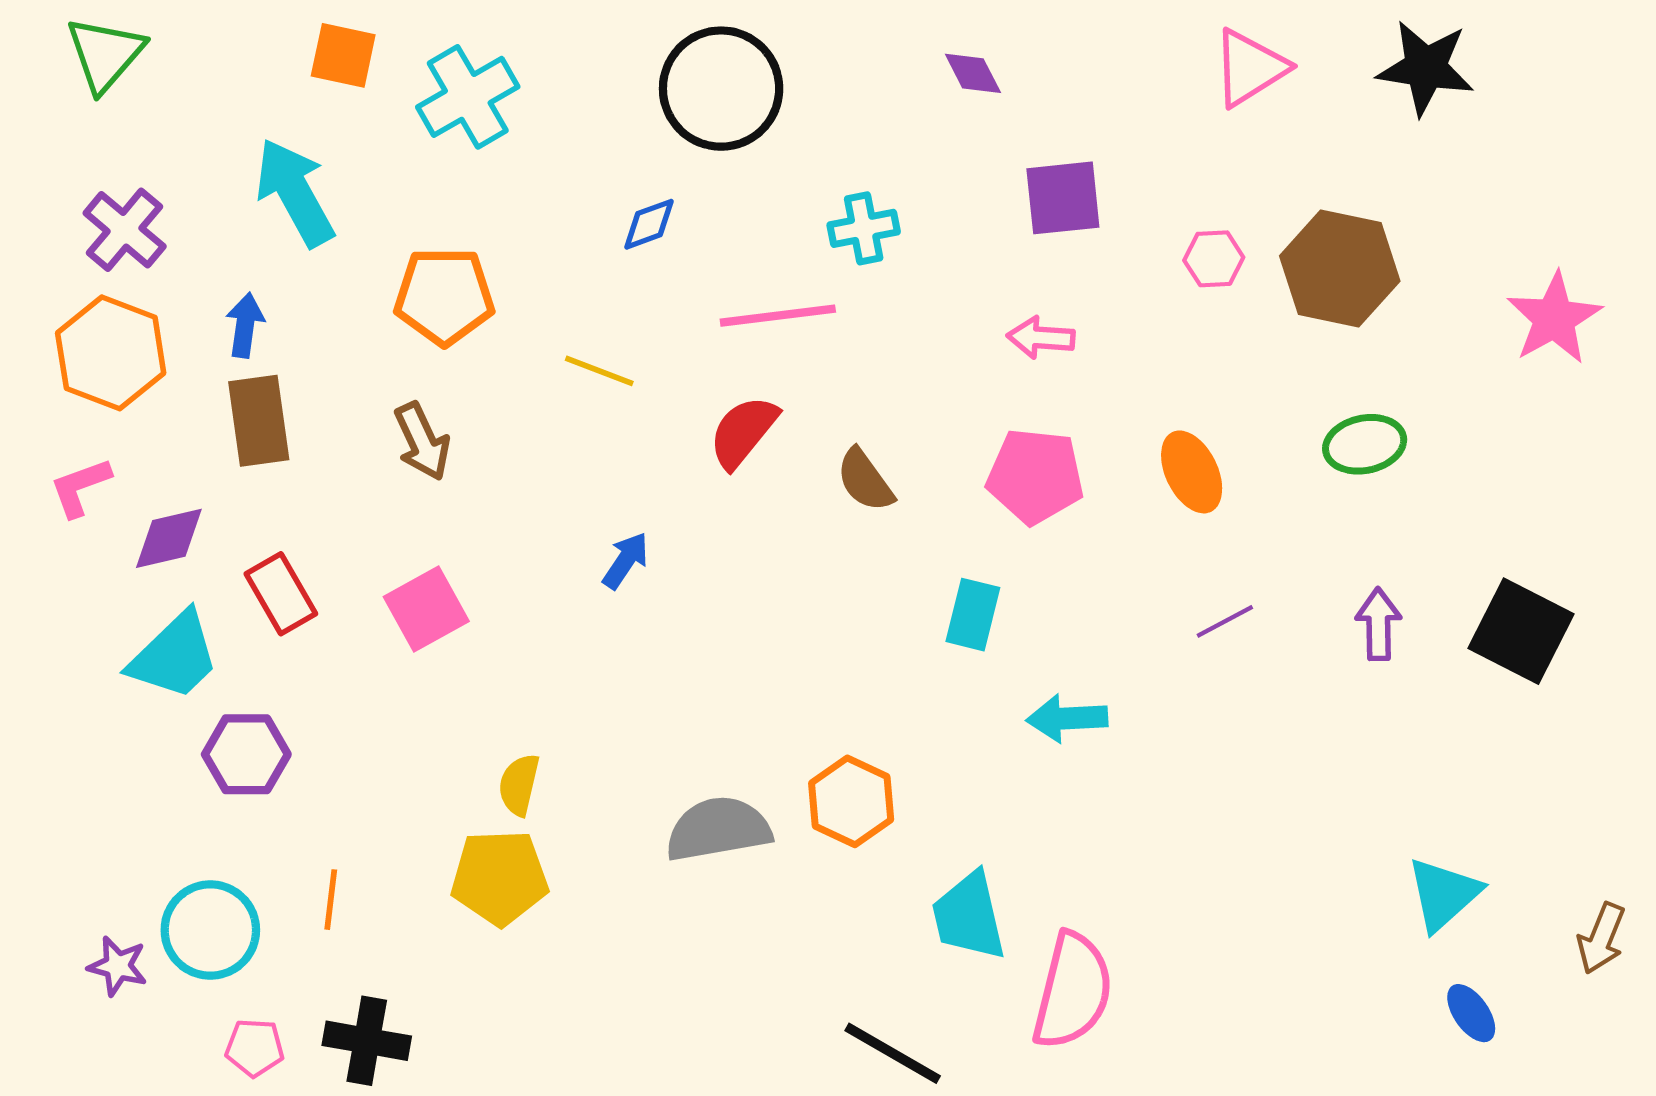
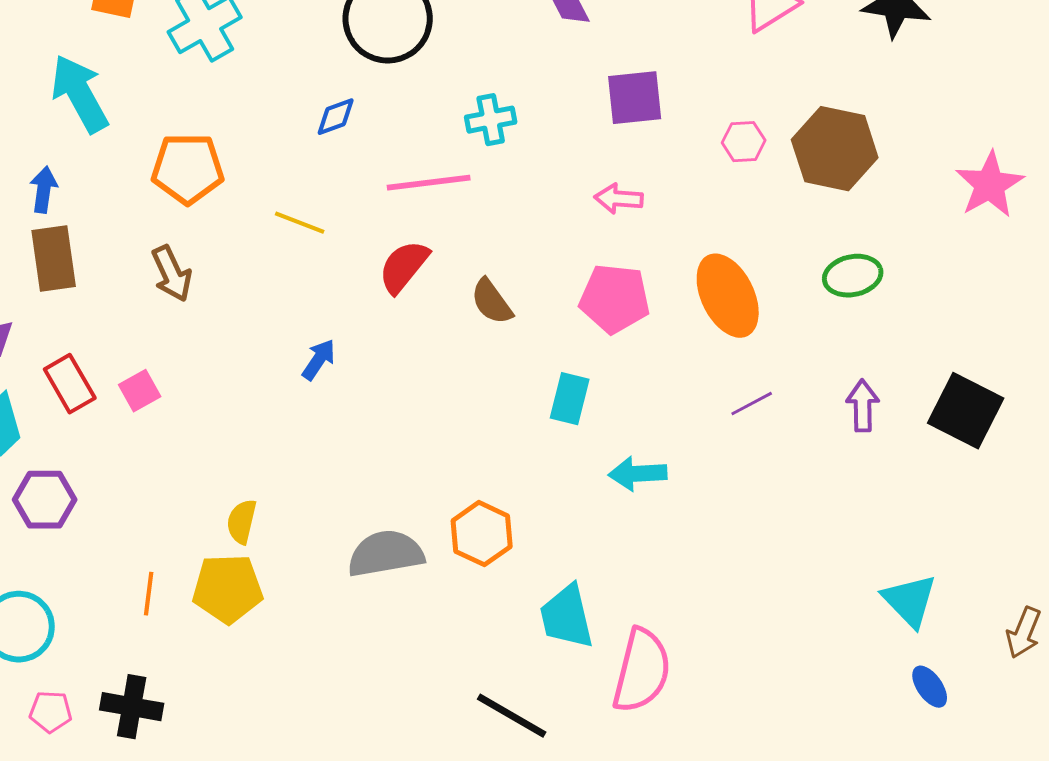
orange ellipse: (1192, 472) -> (728, 296), size x1.4
pink square: (426, 609) -> (140, 391), moved, size x0.7
cyan triangle: (1444, 894) -> (910, 601), turned -32
orange line: (331, 900) -> (149, 594), moved

